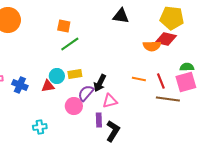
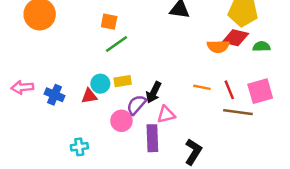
green semicircle: (187, 67) -> (261, 46), moved
purple rectangle: (99, 120) -> (152, 138), size x1.5
black L-shape: (113, 131) -> (193, 152), moved

